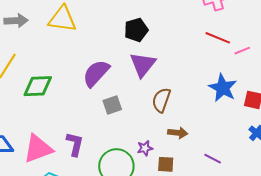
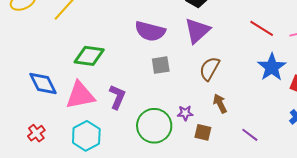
red line: (218, 38) -> (262, 28), moved
purple semicircle: (96, 73) -> (150, 31), turned -128
green diamond: (38, 86) -> (89, 56), moved
brown arrow: (178, 133) -> (220, 104), turned -132

